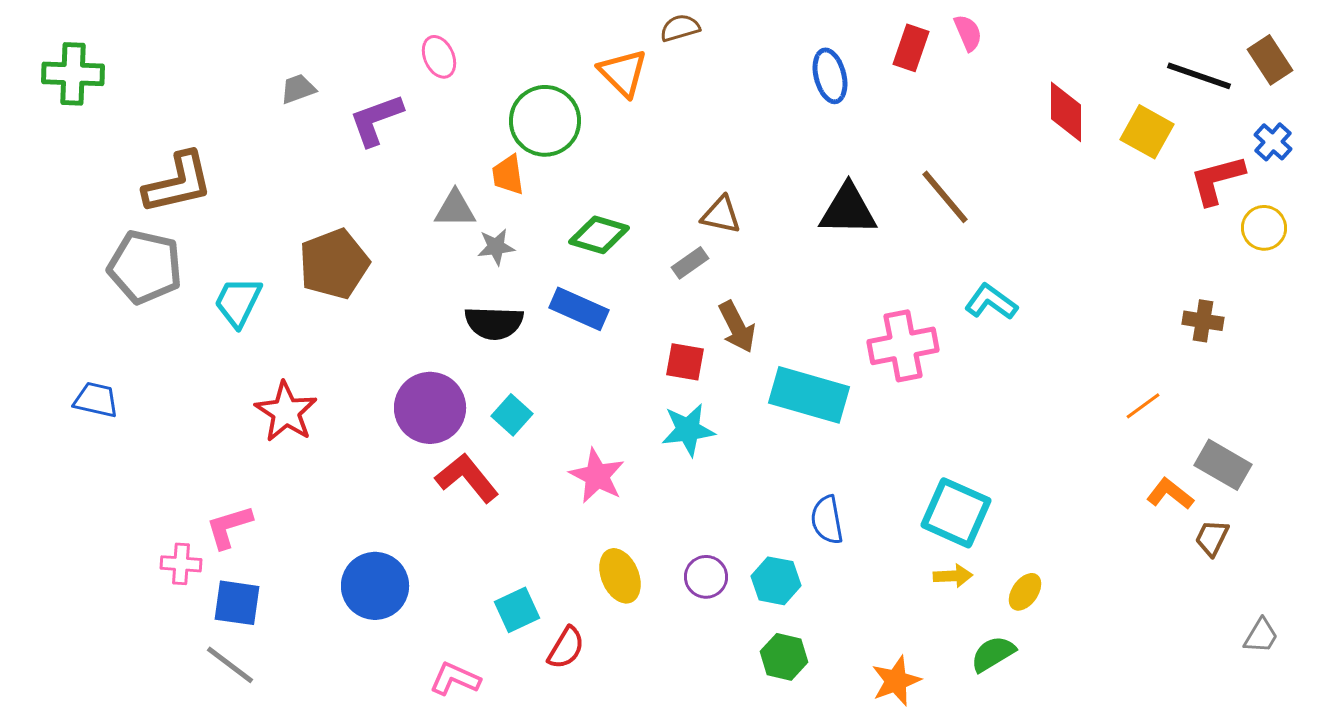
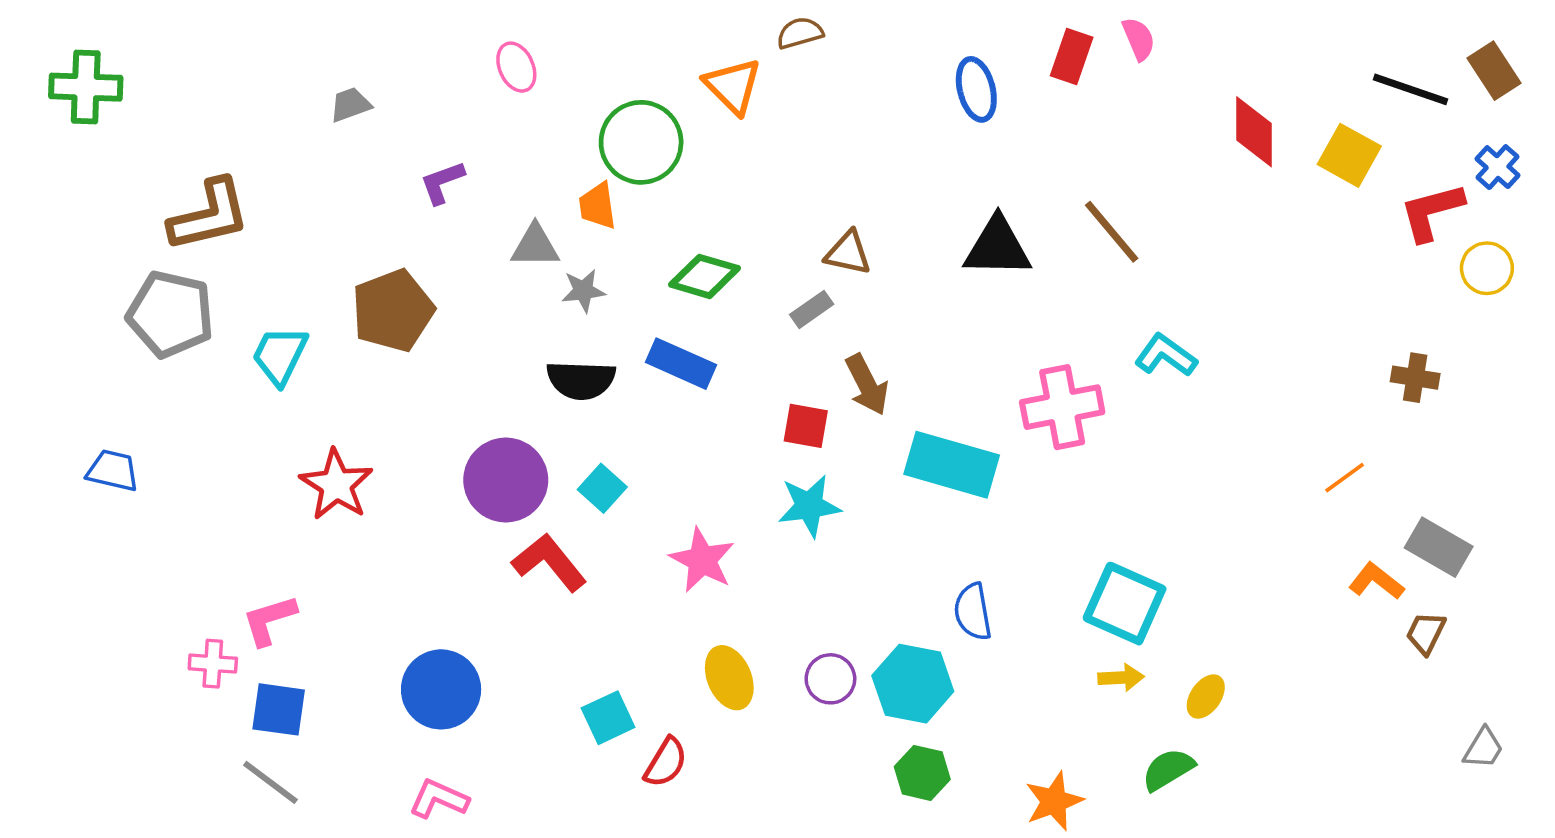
purple L-shape: (376, 120) -> (442, 182), moved, size x0.7
cyan hexagon: (776, 581) -> (913, 684), size x1.4
pink L-shape: (455, 679) -> (439, 799), moved

